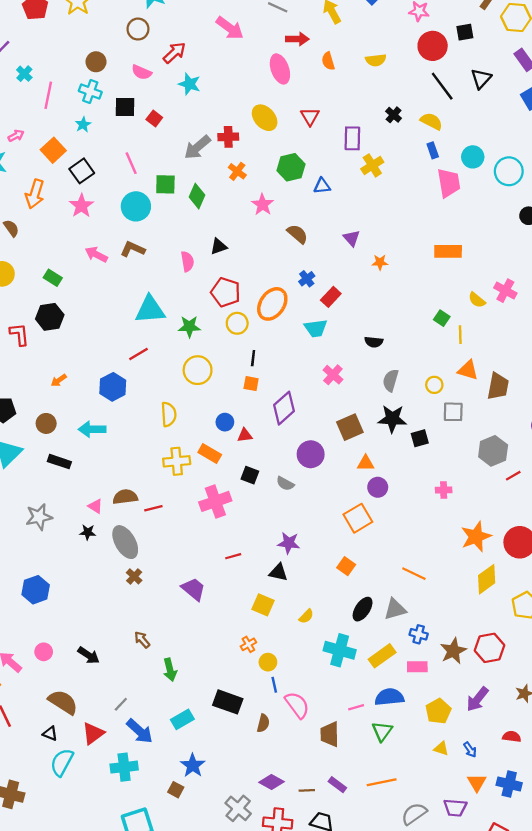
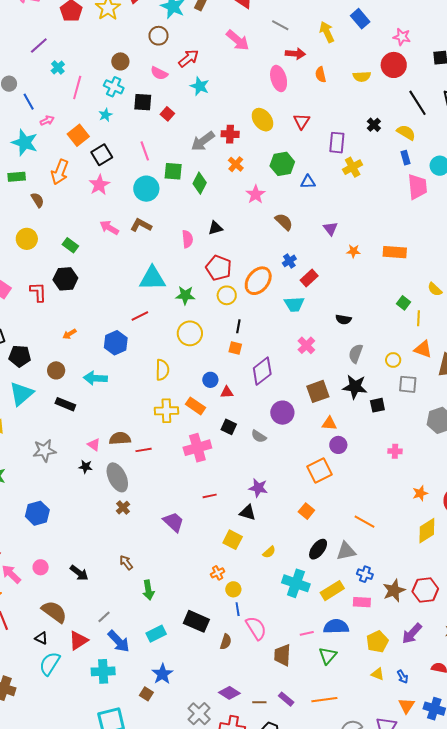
red circle: (433, 46) -> (394, 65), moved
orange rectangle: (448, 251) -> (395, 252), moved
orange star: (476, 537) -> (420, 493), size x0.6

